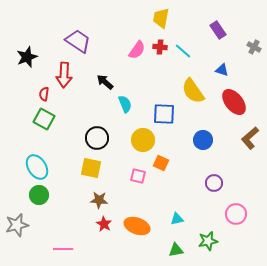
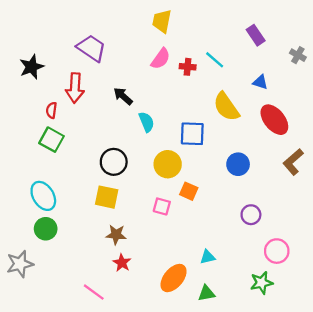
yellow trapezoid: (161, 18) -> (162, 21), moved
red cross: (160, 47) -> (188, 67), moved
orange ellipse: (137, 226) -> (174, 278), moved, turned -70
green star: (208, 241) -> (262, 283), moved
pink line: (63, 249) -> (94, 292), moved, turned 36

